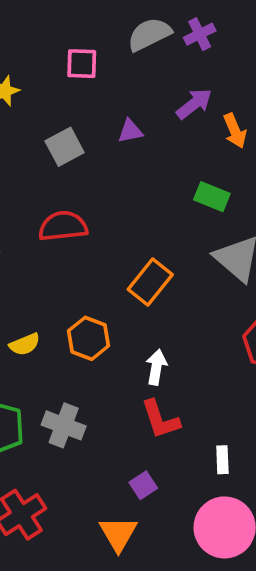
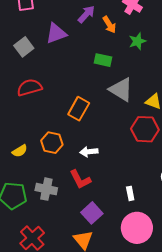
purple triangle: (130, 131) -> (56, 33), size x1.6
white arrow: (156, 367) -> (89, 152), turned -96
red L-shape: (160, 419) -> (80, 179), moved
purple square: (143, 485) -> (92, 213), size x1.5

